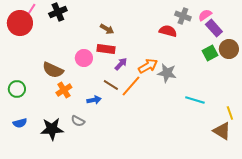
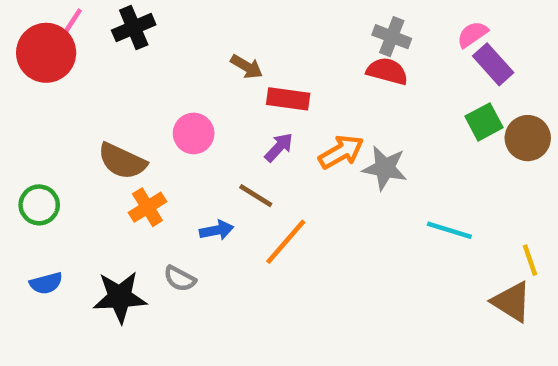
gray cross: (183, 16) -> (392, 37), moved
red rectangle: (106, 49) -> (288, 99), moved
brown circle: (229, 49) -> (528, 138), moved
orange line: (131, 86) -> (286, 242), moved

